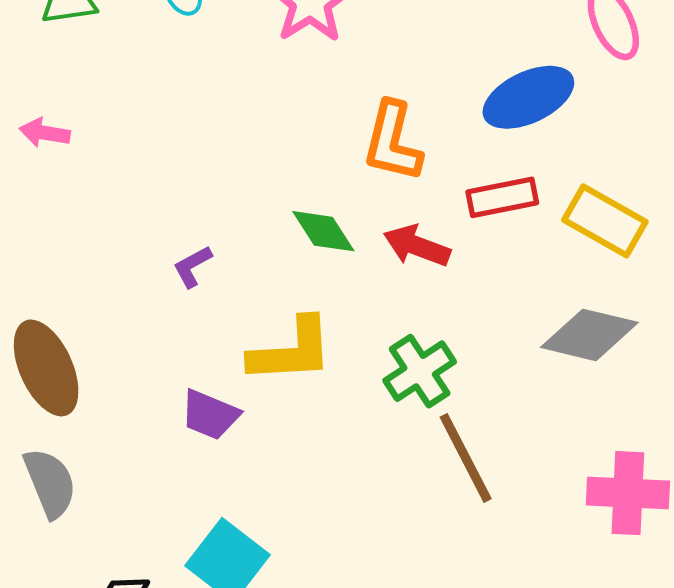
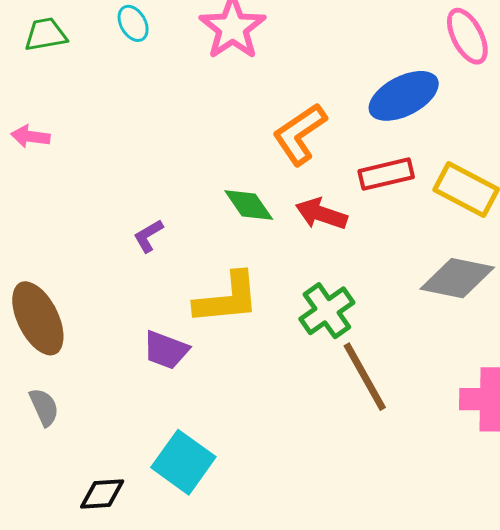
orange L-shape: (392, 142) -> (300, 134), turned 44
gray semicircle: (50, 483) -> (44, 407), size x0.7

